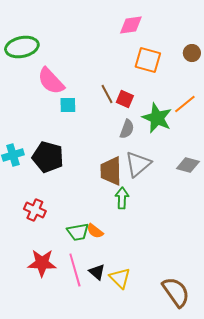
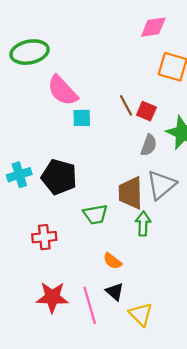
red cross: (35, 210) -> (44, 237), turned -30
green trapezoid: (78, 232) -> (95, 214), moved
black triangle: (97, 272) -> (115, 292), moved

